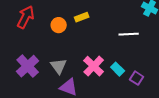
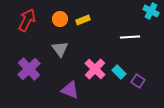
orange circle: (59, 25) -> (60, 19), moved
gray triangle: (59, 66) -> (60, 49), moved

